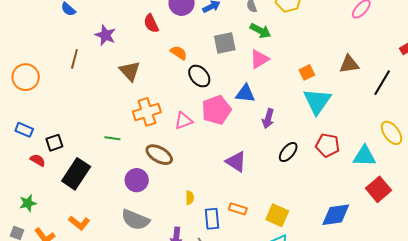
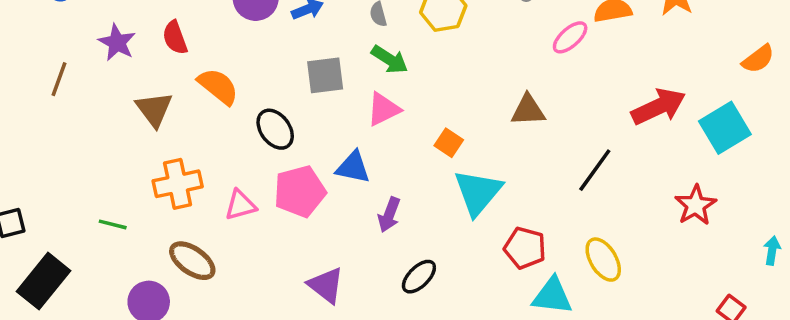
red semicircle: (151, 23) -> (175, 38), moved
orange semicircle: (179, 53) -> (218, 86), moved, size x1.4
brown triangle: (349, 64) -> (528, 110), moved
orange square: (307, 72) -> (449, 143), moved, turned -35
red pentagon: (328, 145) -> (525, 248), moved

